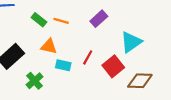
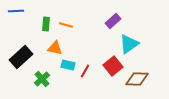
purple rectangle: (99, 19) -> (113, 21), moved
green rectangle: (39, 20) -> (46, 24), turned 56
red line: (88, 57) -> (85, 71), moved

